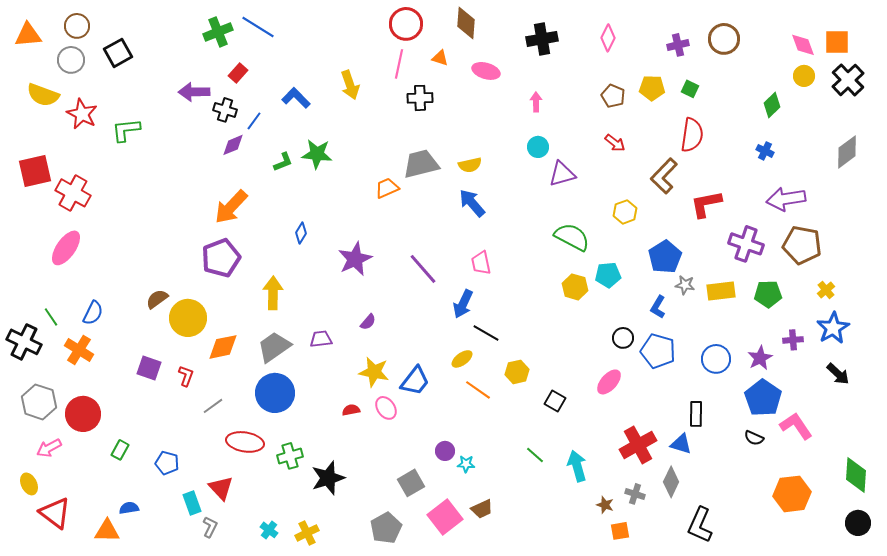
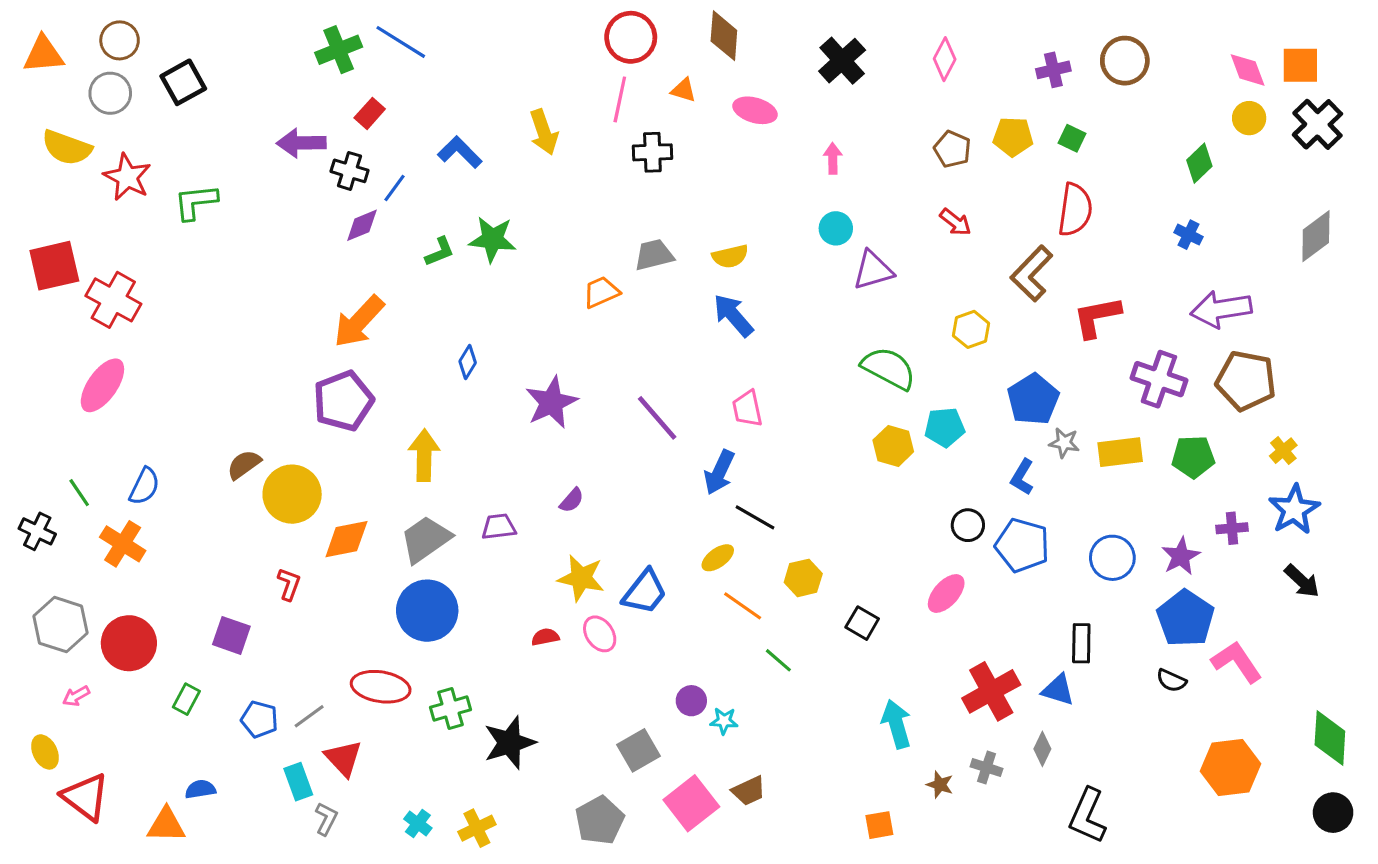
black cross: (542, 39) -> (842, 61), turned -32
gray trapezoid: (421, 164) -> (654, 255), size x0.7
black cross: (24, 342) -> (37, 531), size x0.7
purple square: (149, 368) -> (231, 635), moved
gray line: (213, 406) -> (309, 716), moved
pink arrow: (49, 448) -> (76, 696), size x0.7
green line: (535, 455) -> (778, 660), moved
gray diamond: (671, 482) -> (1042, 749), size x0.7
orange square: (620, 531) -> (879, 825), moved

